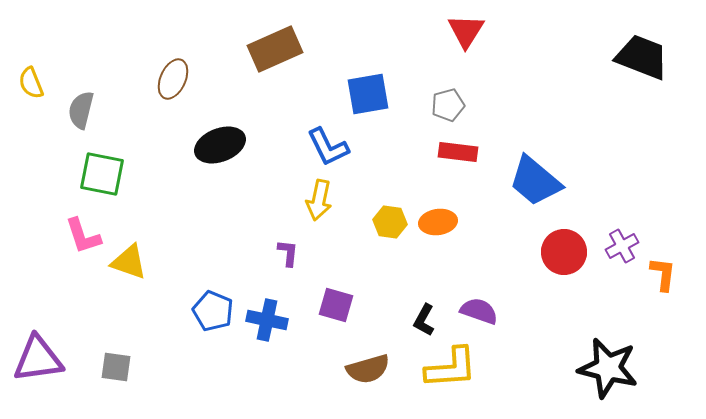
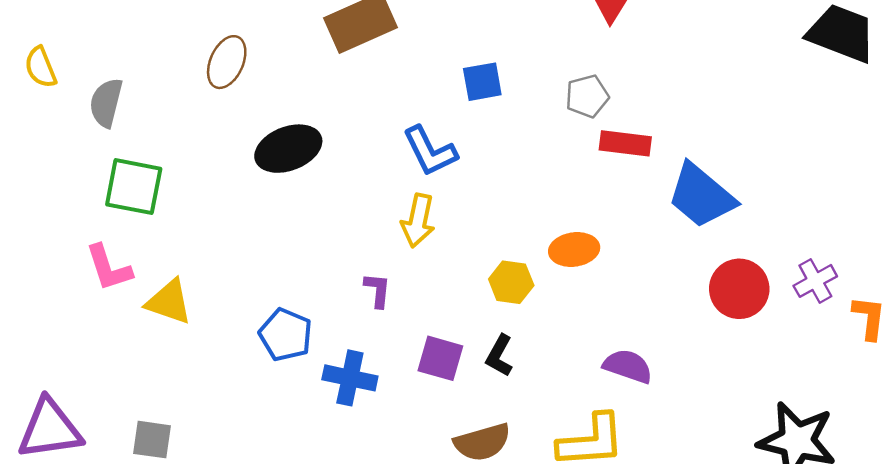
blue square: (368, 94) -> (482, 82), size x0.7
red rectangle: (458, 152) -> (625, 143), moved
yellow hexagon: (390, 222) -> (511, 282), moved
blue pentagon: (213, 311) -> (286, 335), moved
black L-shape: (424, 320) -> (499, 356), moved

